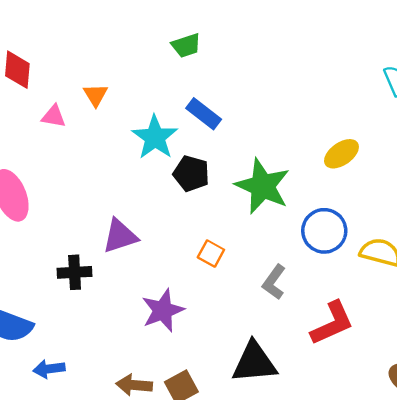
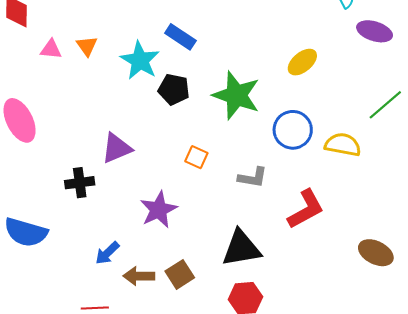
orange triangle: (95, 95) -> (87, 46), moved
gray L-shape: (274, 282) -> (253, 177), turned -112
blue arrow: (49, 369) -> (107, 253), moved, turned -32

